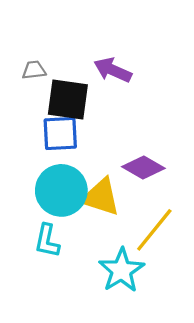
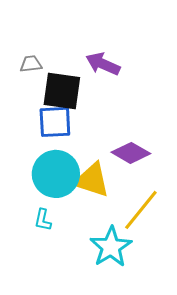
cyan L-shape: (47, 241) -> (43, 220), size x0.7

